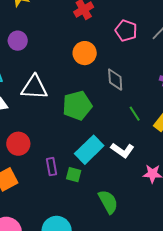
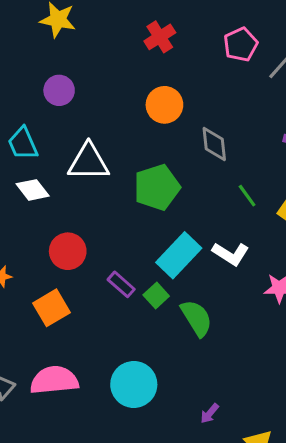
pink pentagon: (126, 31) -> (241, 44), moved, turned 30
purple rectangle: (51, 167) -> (121, 284), turned -36
green square: (74, 175) -> (156, 296), turned 35
green semicircle: (108, 202) -> (196, 318), moved

